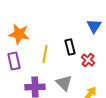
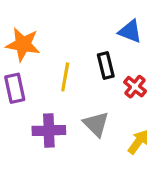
blue triangle: (94, 26) -> (130, 31), moved, turned -42

